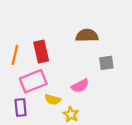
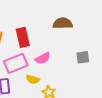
gray square: (106, 63) -> (83, 57), moved
pink semicircle: (80, 86) -> (43, 58), moved

